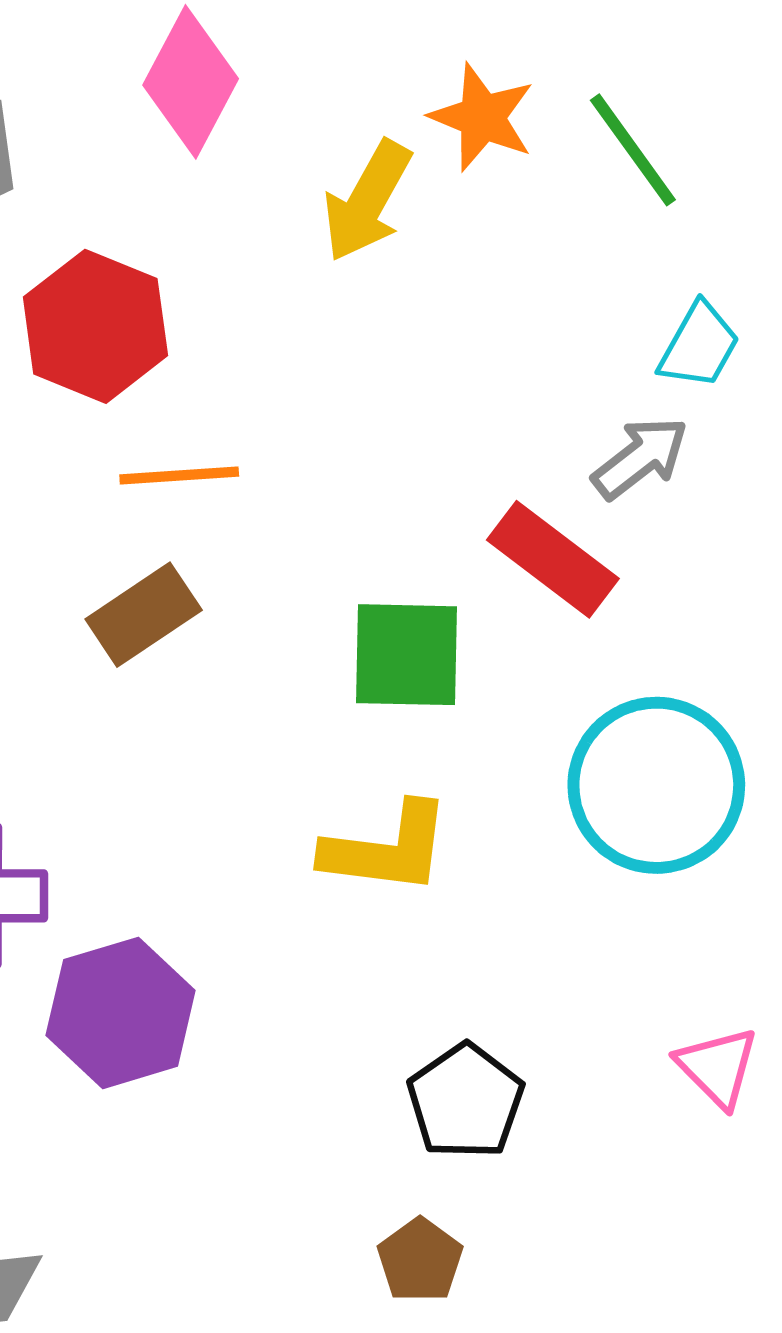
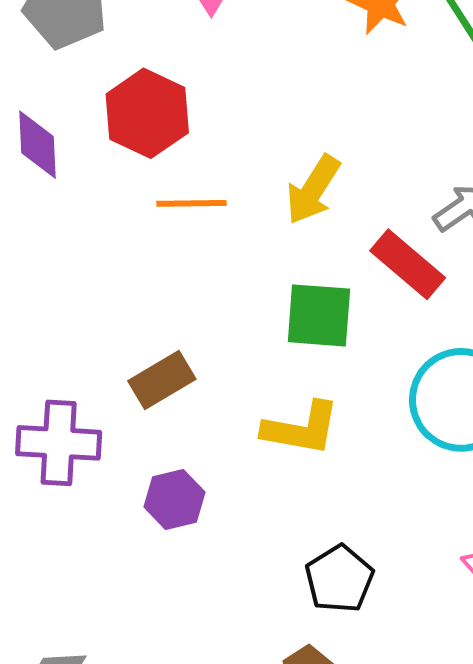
yellow arrow: (367, 201) -> (313, 190), moved
brown rectangle: (144, 615) -> (162, 380), moved
purple hexagon: (121, 1013) -> (174, 499), moved, size x0.7

